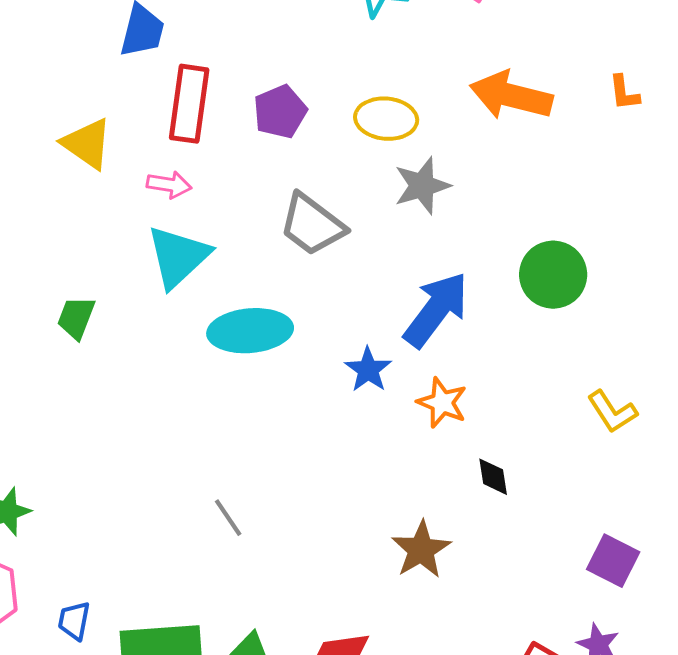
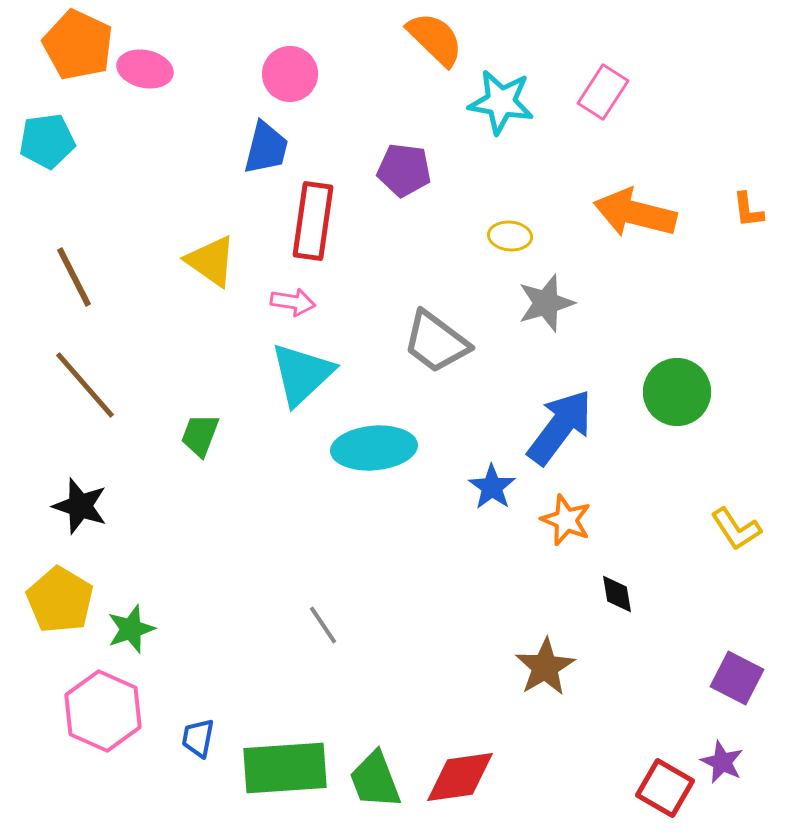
purple pentagon: (280, 112) -> (404, 170), moved, turned 30
yellow ellipse: (386, 119) -> (510, 236), size x0.7
gray line: (228, 518) -> (323, 625), moved

